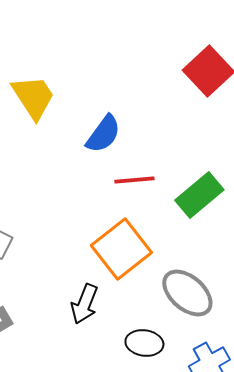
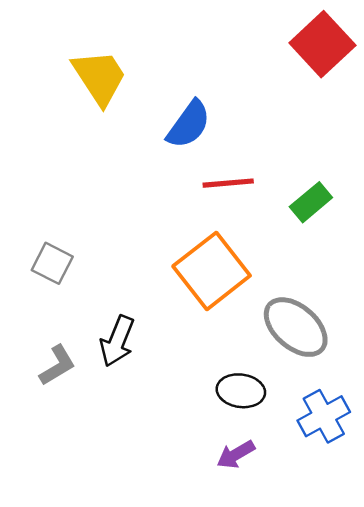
green rectangle: (199, 195) -> (311, 202), size x0.7
black arrow: (84, 304) -> (117, 341), moved

